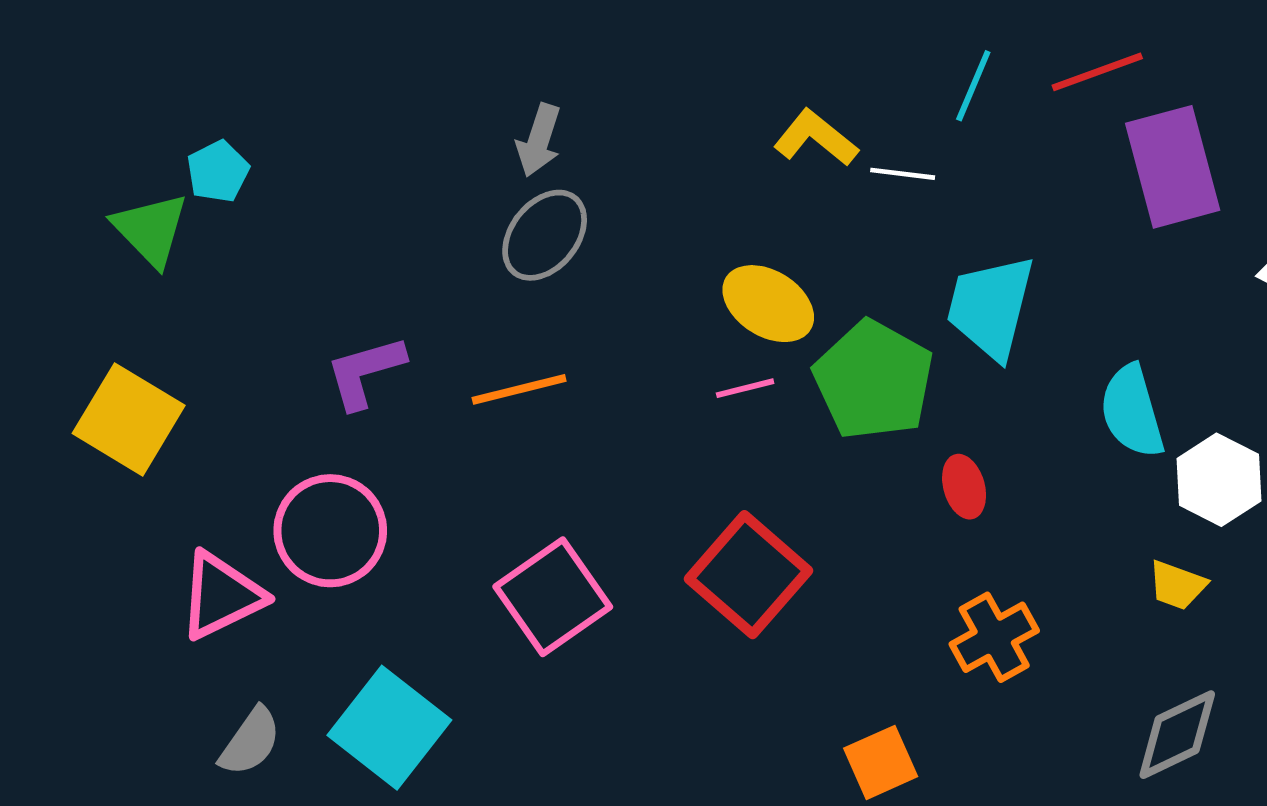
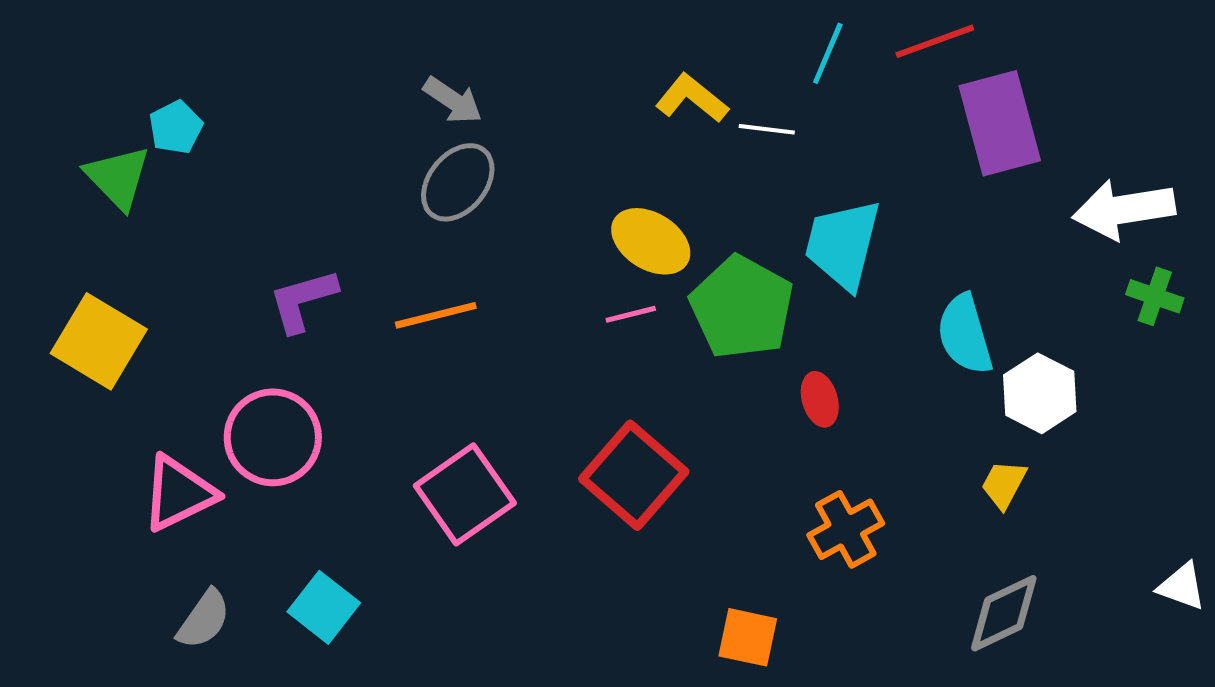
gray arrow: (539, 140) -> (453, 100), turned -74
yellow trapezoid: (1177, 585) -> (1004, 484), turned 98
cyan square: (389, 728) -> (324, 607), size x0.7
orange square: (881, 762) -> (748, 637), turned 36

